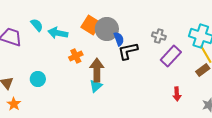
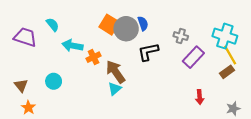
cyan arrow: (58, 33) -> (73, 46), moved
blue semicircle: (119, 39) -> (143, 23), moved
brown arrow: (97, 70) -> (116, 72), turned -35

